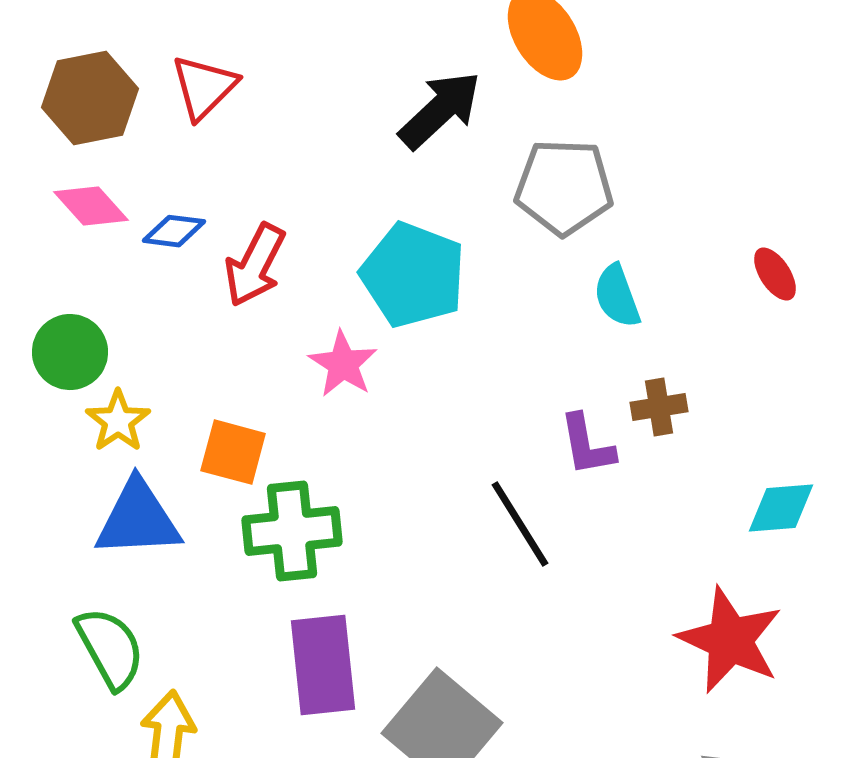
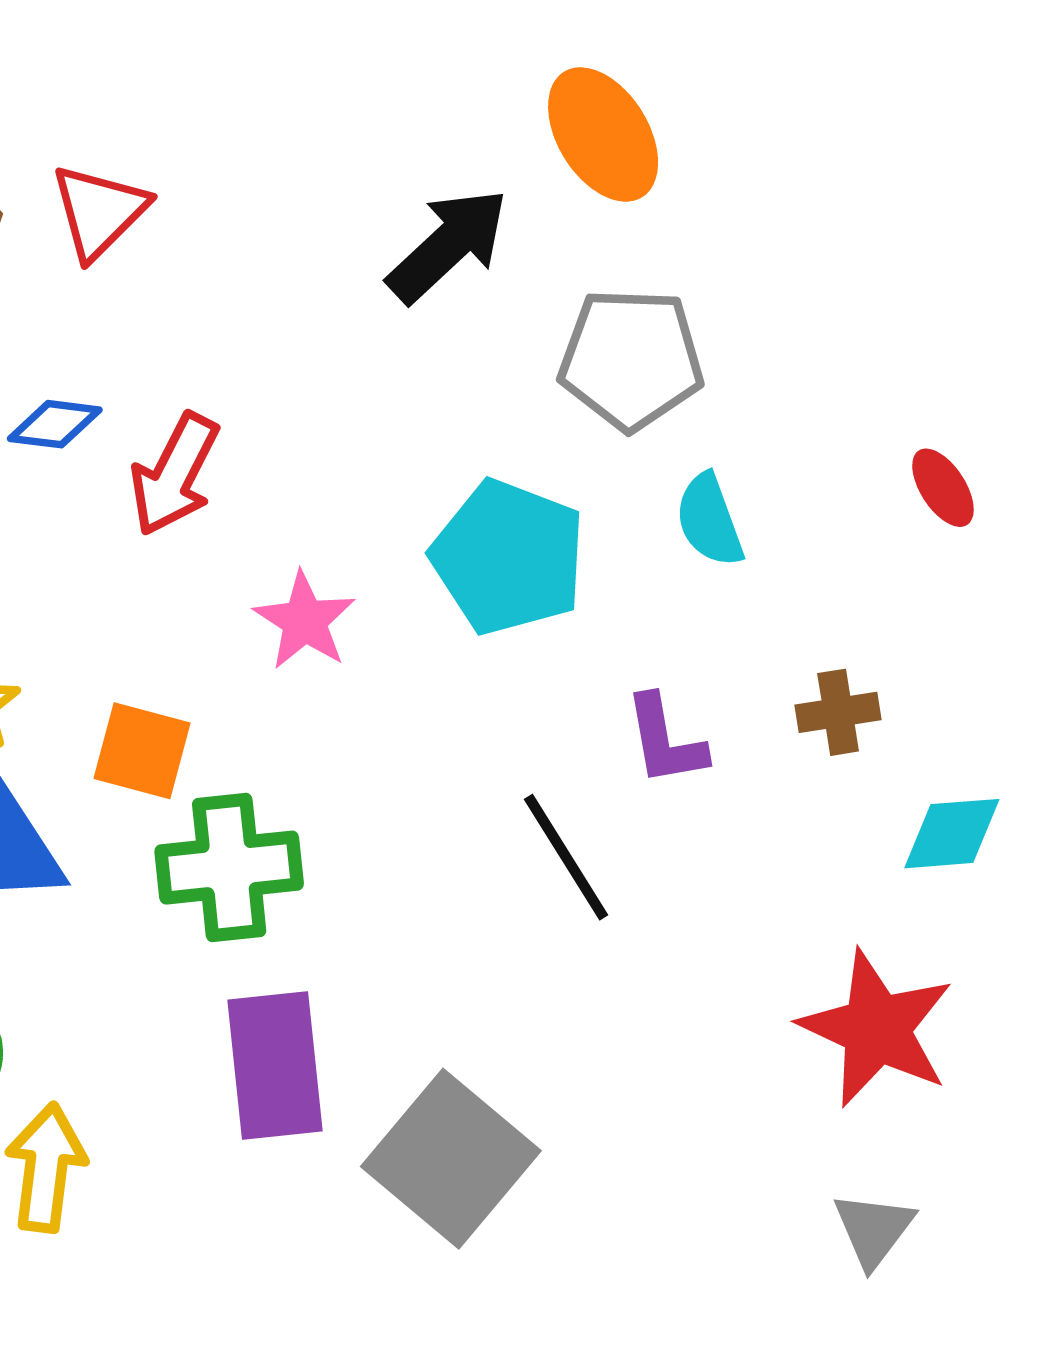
cyan pentagon: (413, 275) -> (508, 557), moved
brown cross: (659, 407) -> (838, 712), moved

